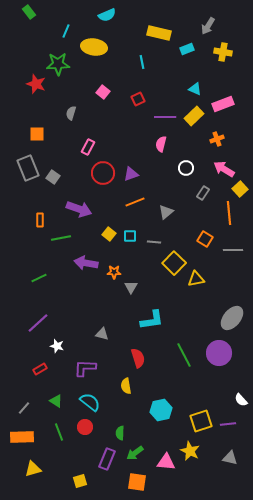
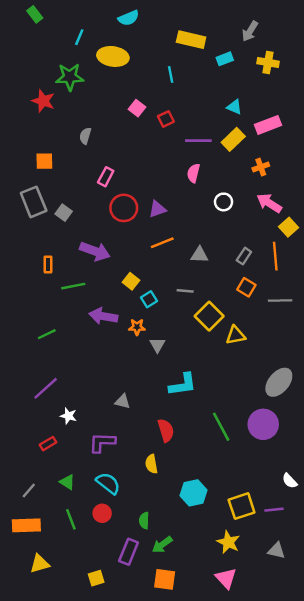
pink square: (103, 92) -> (137, 108), moved
gray rectangle: (203, 193) -> (244, 256), moved
gray triangle: (166, 212) -> (199, 255), turned 42
cyan square: (130, 236) -> (149, 299), moved, turned -32
pink triangle: (166, 462) -> (226, 578), moved, turned 42

